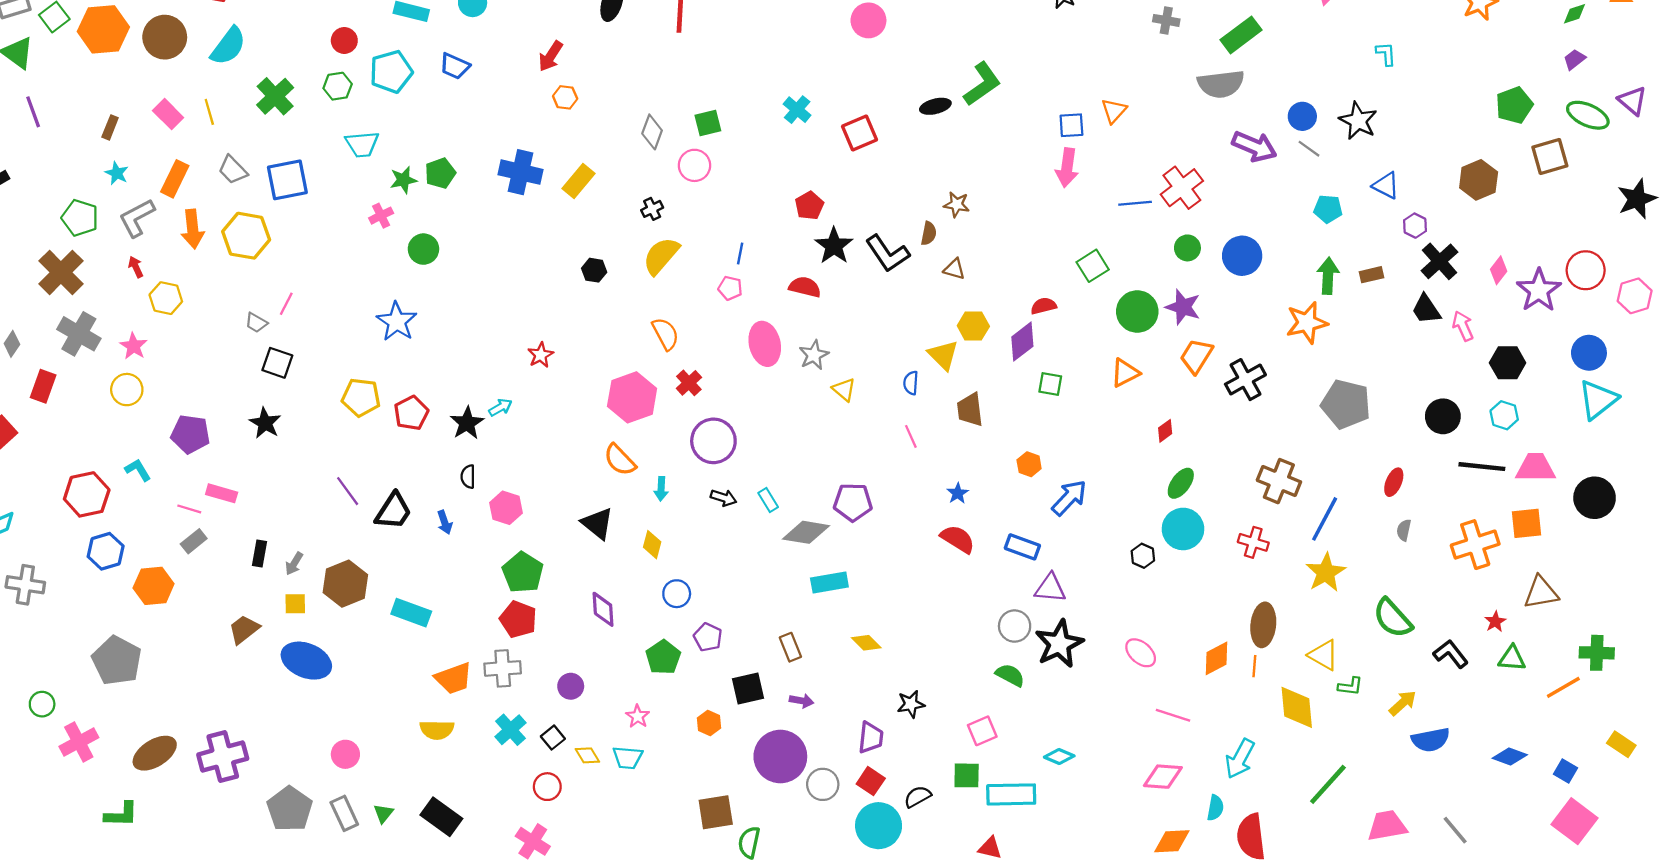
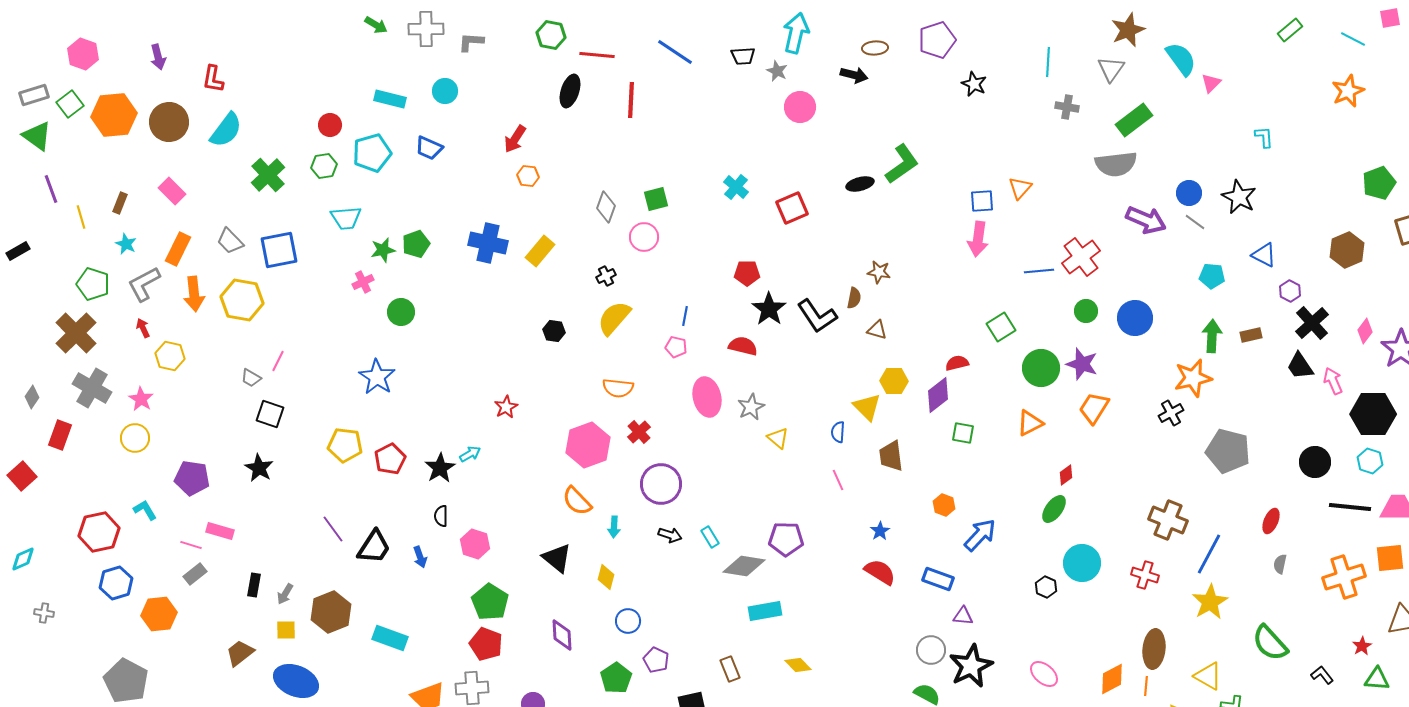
yellow line: (209, 112) -> (81, 217), moved
red pentagon: (809, 206) -> (747, 273), turned 30
orange semicircle: (665, 334) -> (618, 388), turned 124
black hexagon: (1508, 363) -> (1373, 414), size x1.4
black cross: (1245, 380) -> (1171, 413), moved, size x0.7
green ellipse: (1181, 483) -> (1054, 509), moved
gray cross: (25, 585) -> (44, 613), size x0.6
purple triangle: (1050, 588) -> (963, 616), size x0.7
black L-shape: (1451, 654) -> (1322, 675), size x0.7

